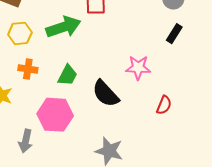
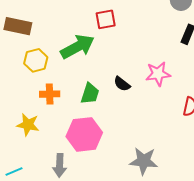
black semicircle: (106, 94) -> (122, 84), moved, size x0.6

